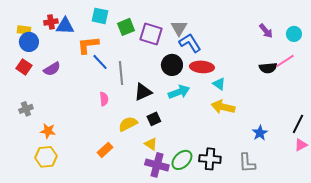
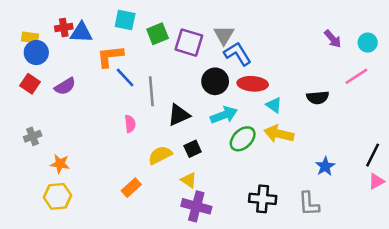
black semicircle: (268, 68) -> (318, 98), moved
green ellipse: (182, 160) -> (243, 139), moved

